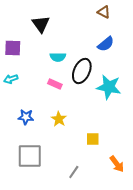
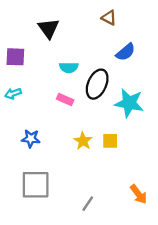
brown triangle: (104, 12) -> (109, 18), moved
yellow star: (59, 119) -> (83, 141), moved
yellow square: (93, 139) -> (110, 141), moved

